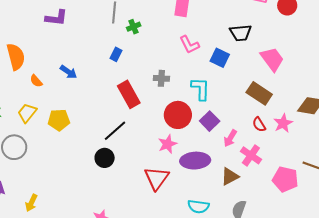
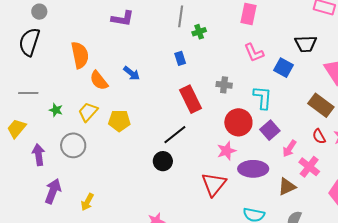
blue rectangle: (116, 54) -> (180, 58), turned -48
orange semicircle: (36, 81) -> (99, 80), size x1.5

